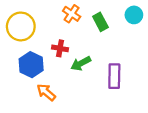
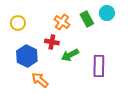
orange cross: (72, 14) -> (62, 22), moved
cyan circle: (134, 15) -> (107, 13), moved
yellow circle: (21, 26) -> (18, 23), size x0.6

